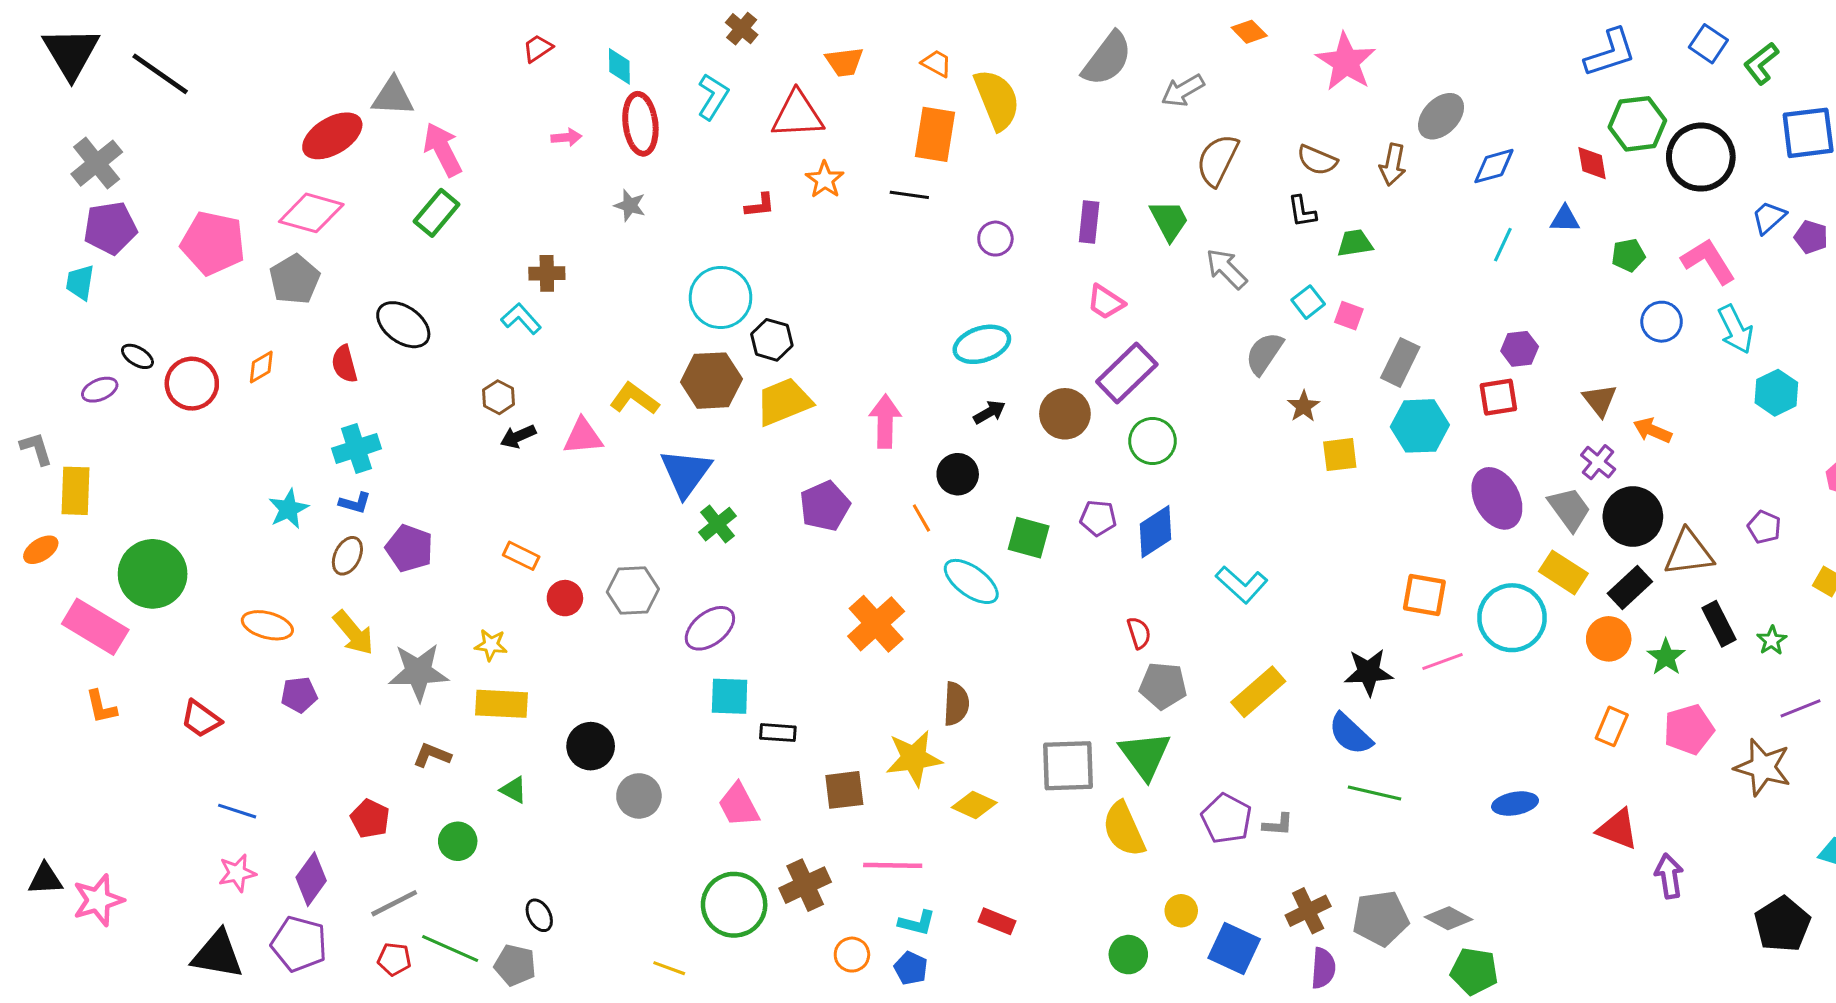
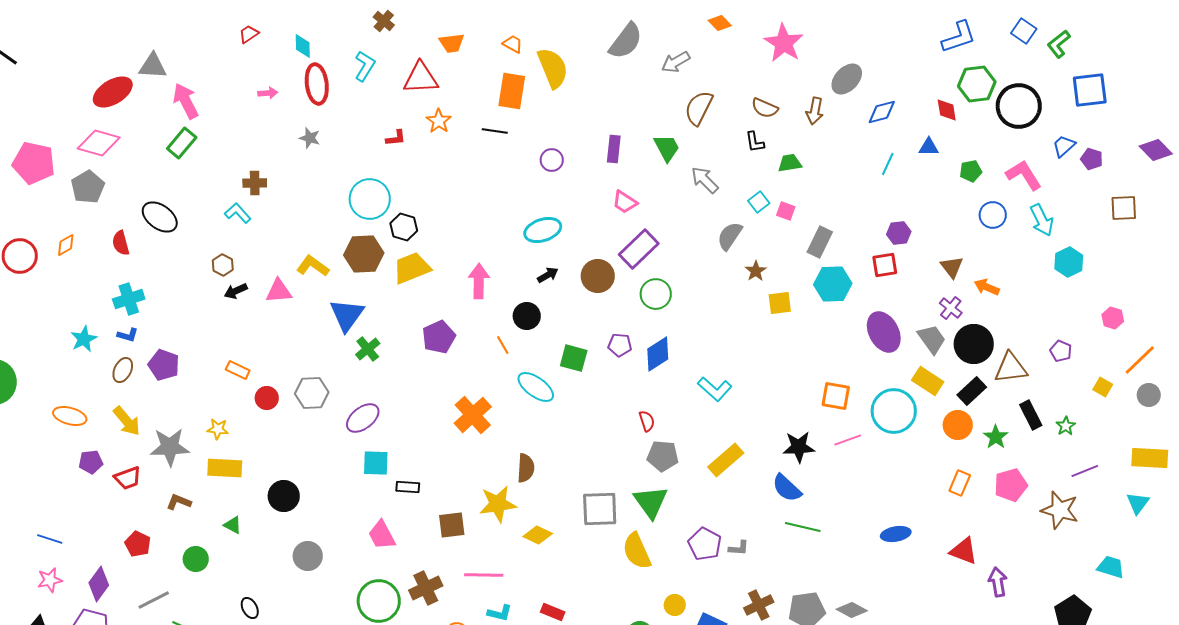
red trapezoid: (201, 719) -> (128, 478), moved, turned -56
gray circle: (639, 796) -> (308, 556), moved

